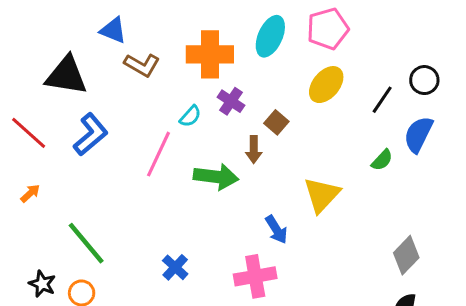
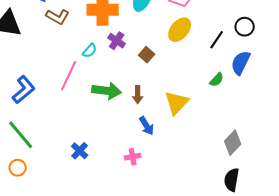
blue L-shape: (91, 134) -> (24, 90), moved
brown arrow: (254, 149) -> (138, 95), moved
pink cross: (255, 276) -> (133, 157), size x0.6

